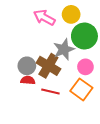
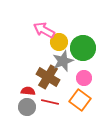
yellow circle: (71, 14) -> (59, 42), moved
gray circle: (27, 66) -> (27, 107), moved

